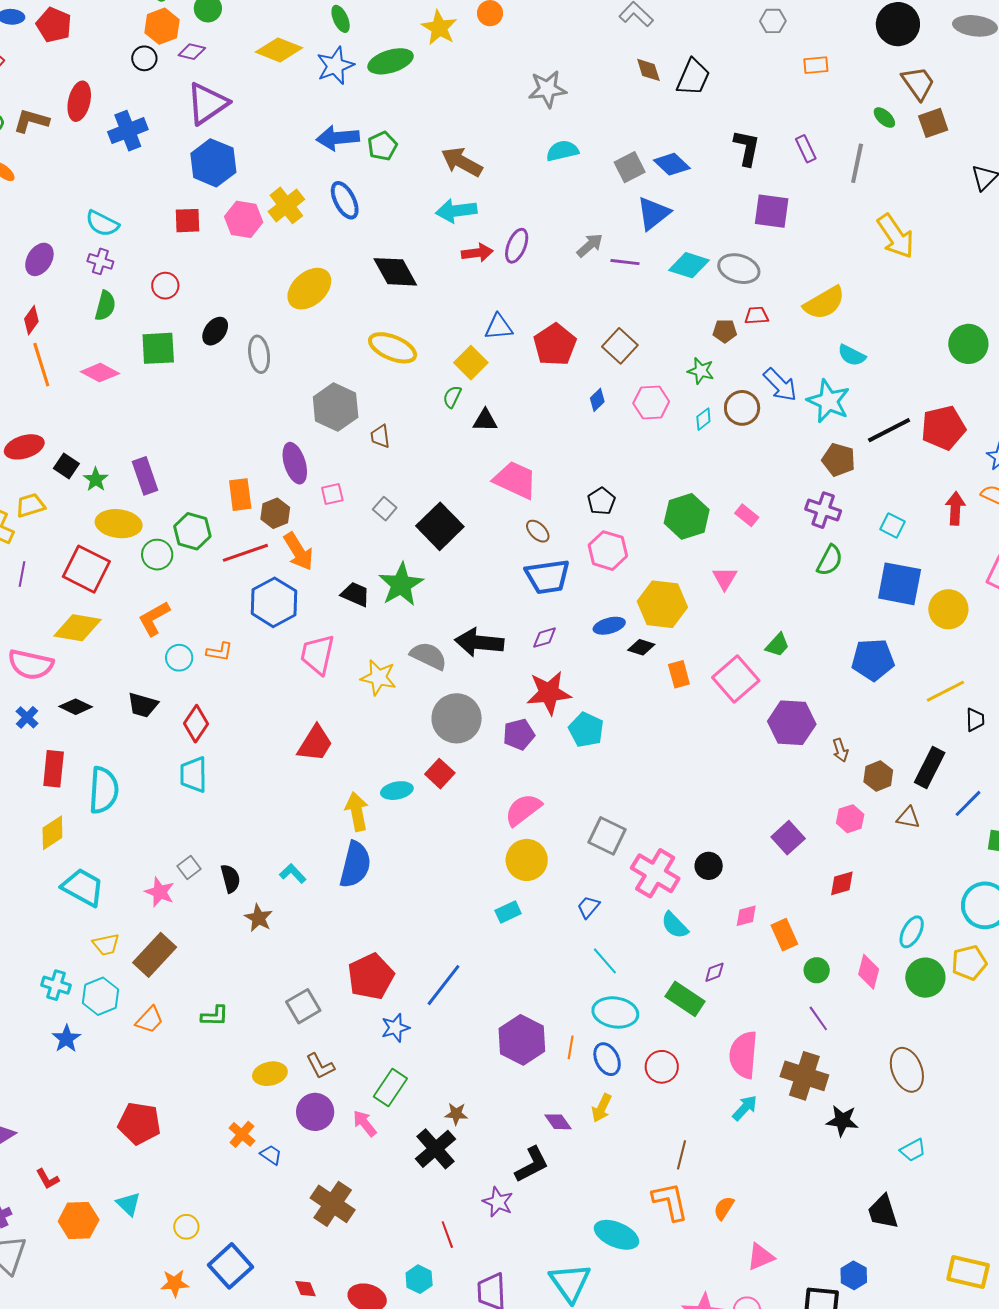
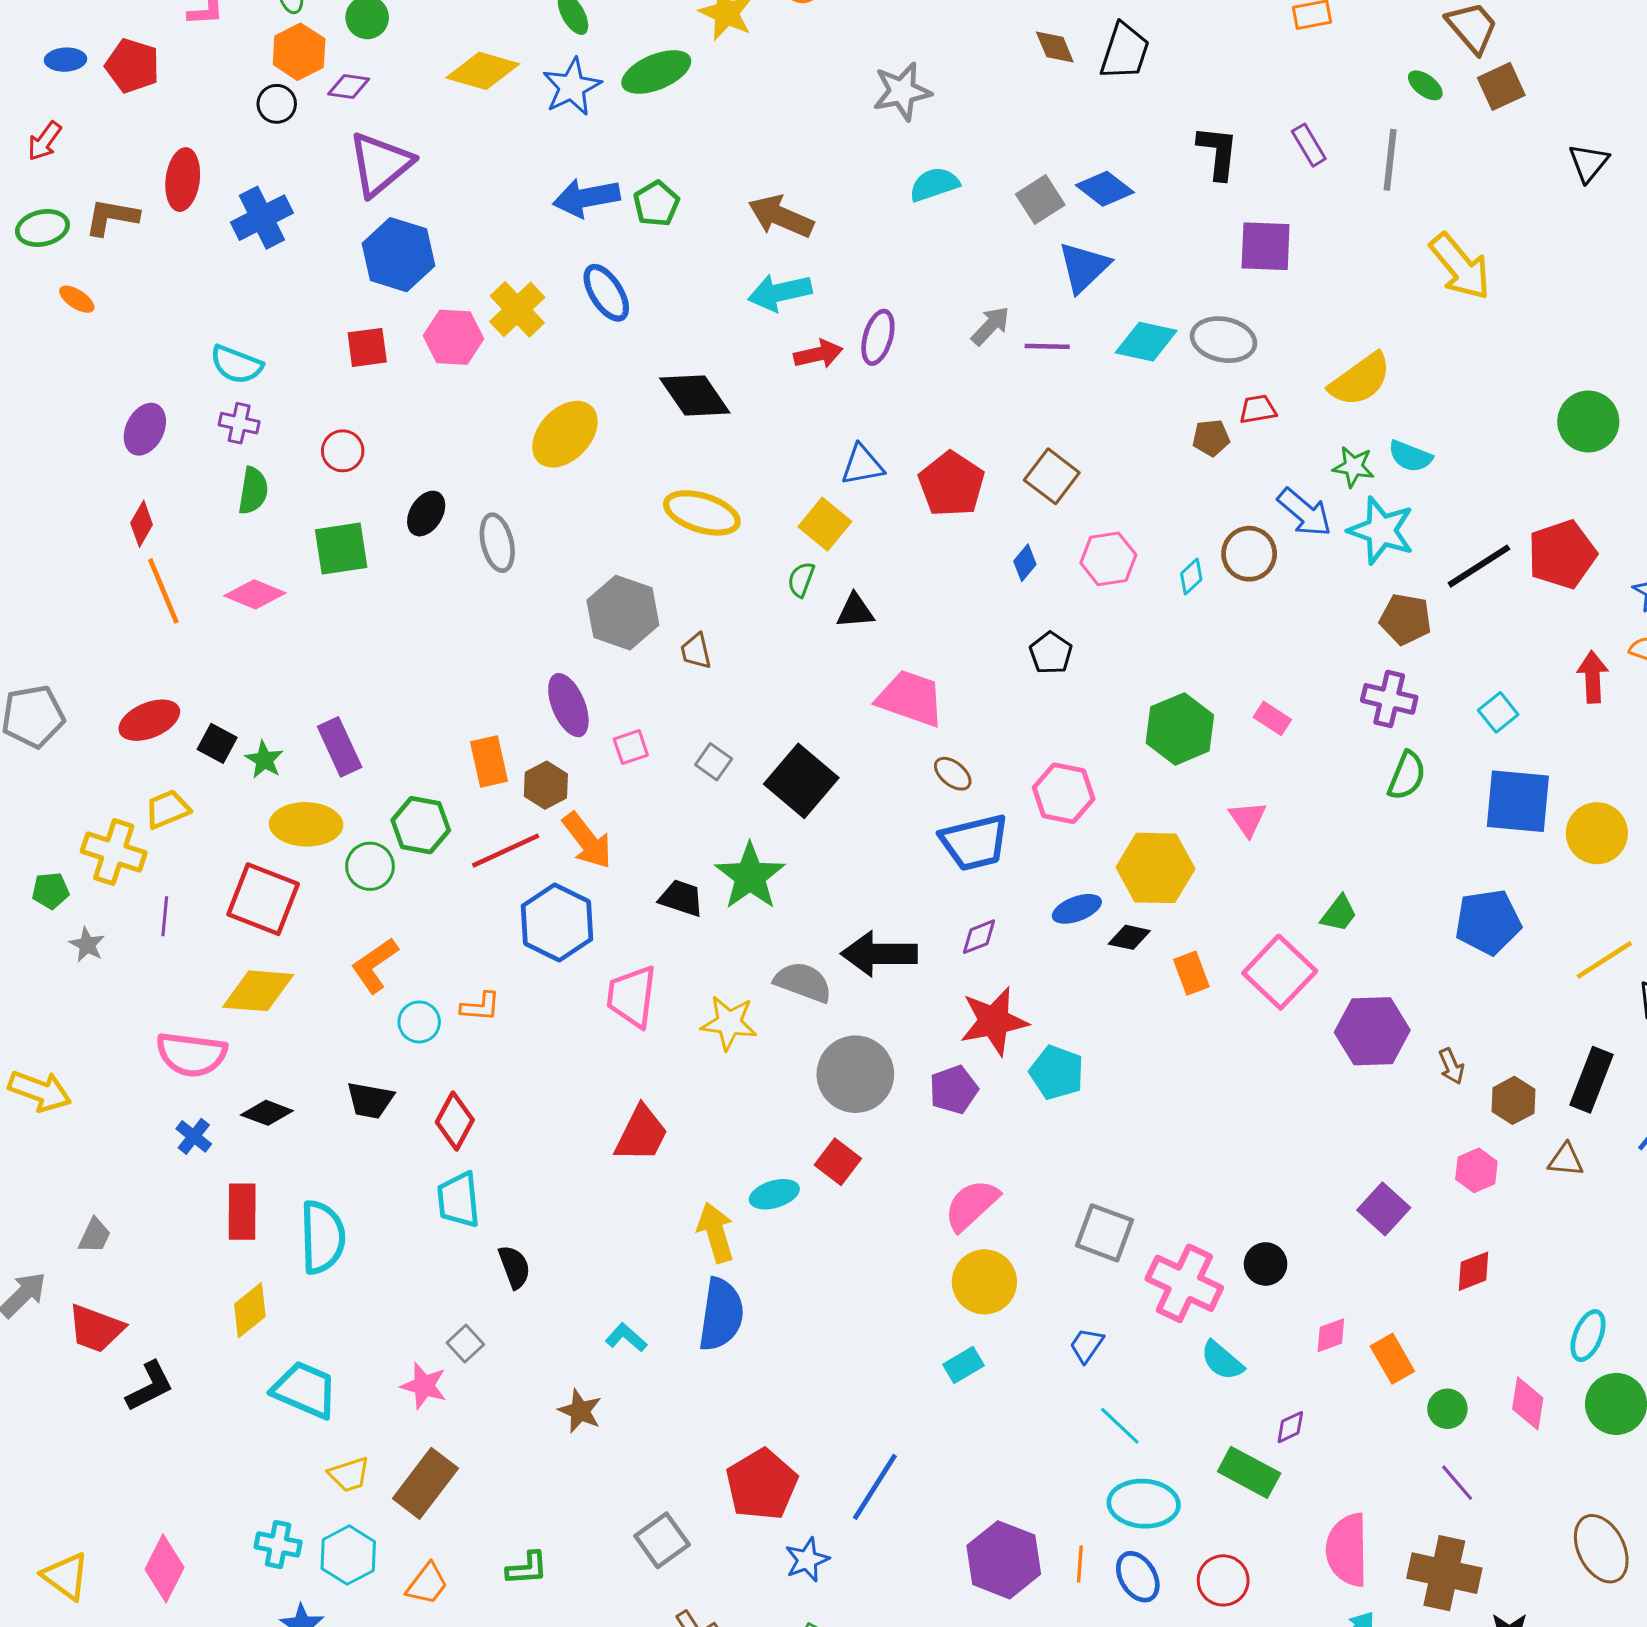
green star: (701, 371) -> (1353, 467), moved
black pentagon: (601, 501) -> (1051, 653), moved
cyan square: (892, 525) -> (1498, 712), turned 30
black semicircle: (230, 879) -> (514, 1267), moved

